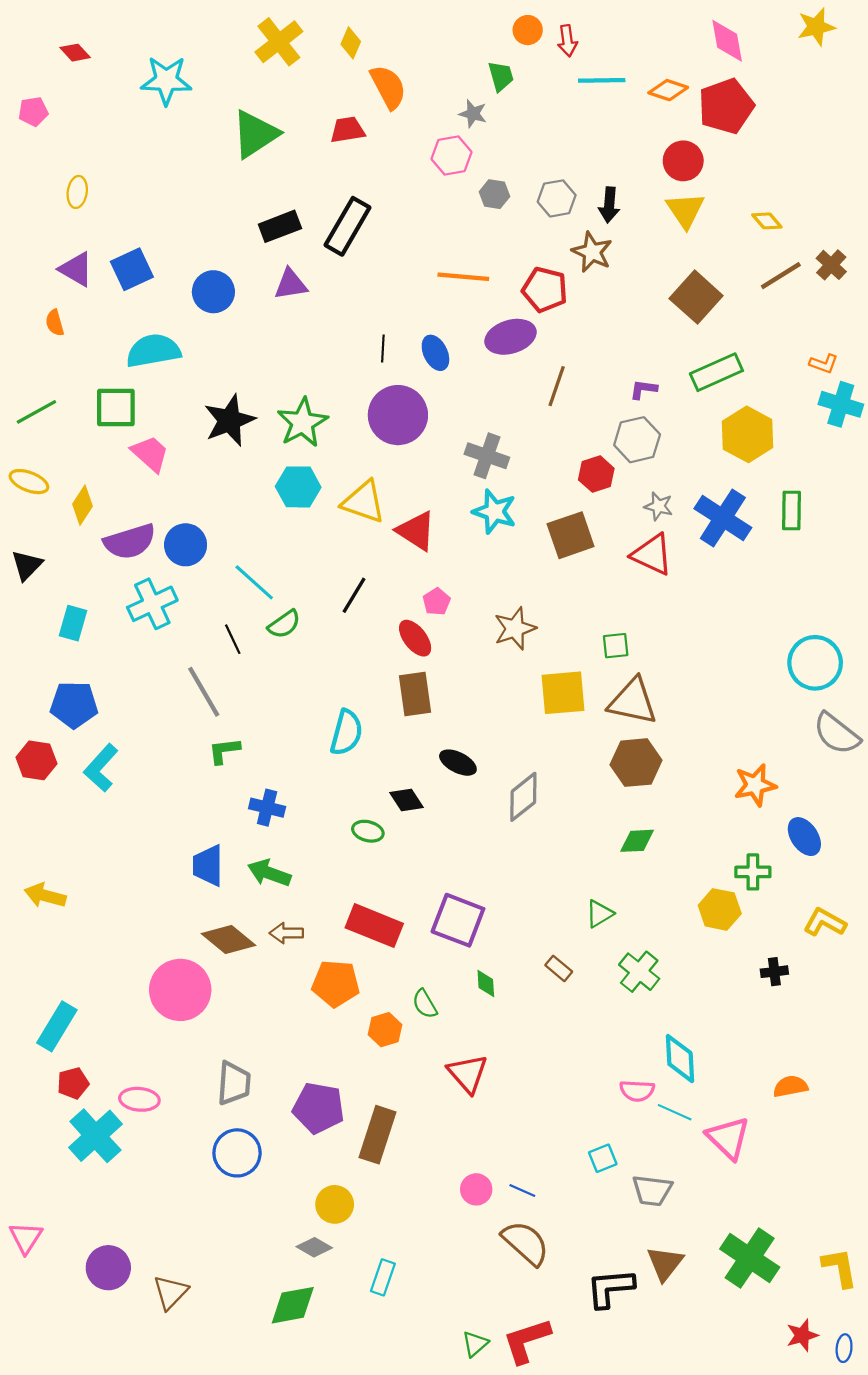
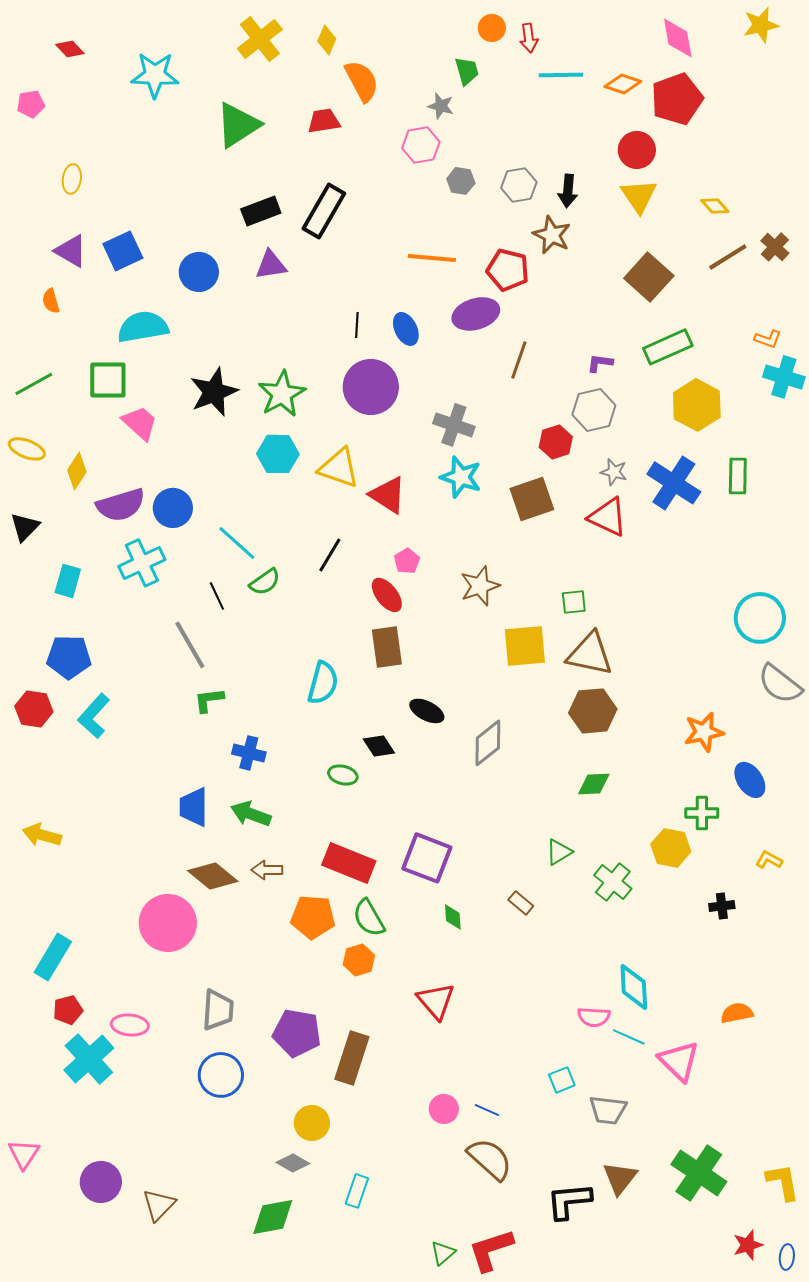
yellow L-shape: (825, 922) -> (769, 860), size x0.7
green cross: (639, 972) -> (613, 882), moved
green semicircle: (425, 1004) -> (369, 918), moved, size x1.4

